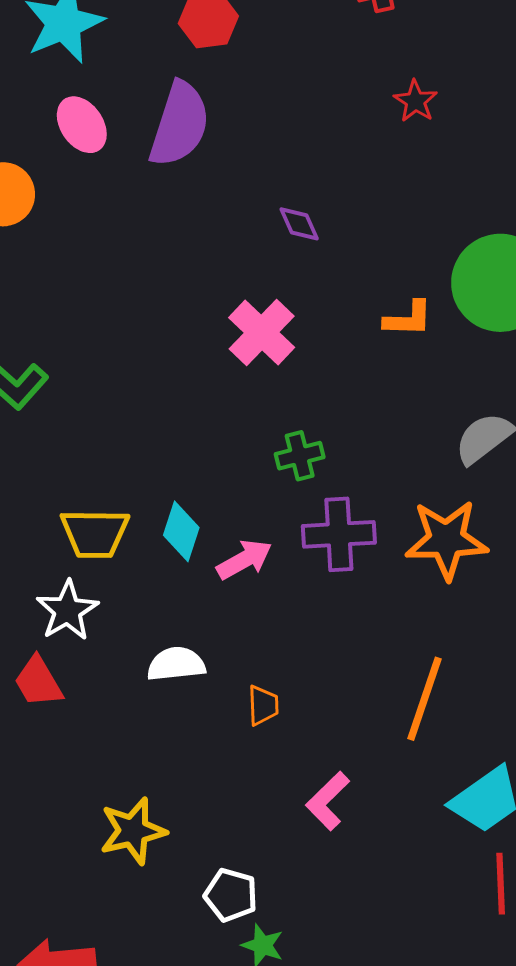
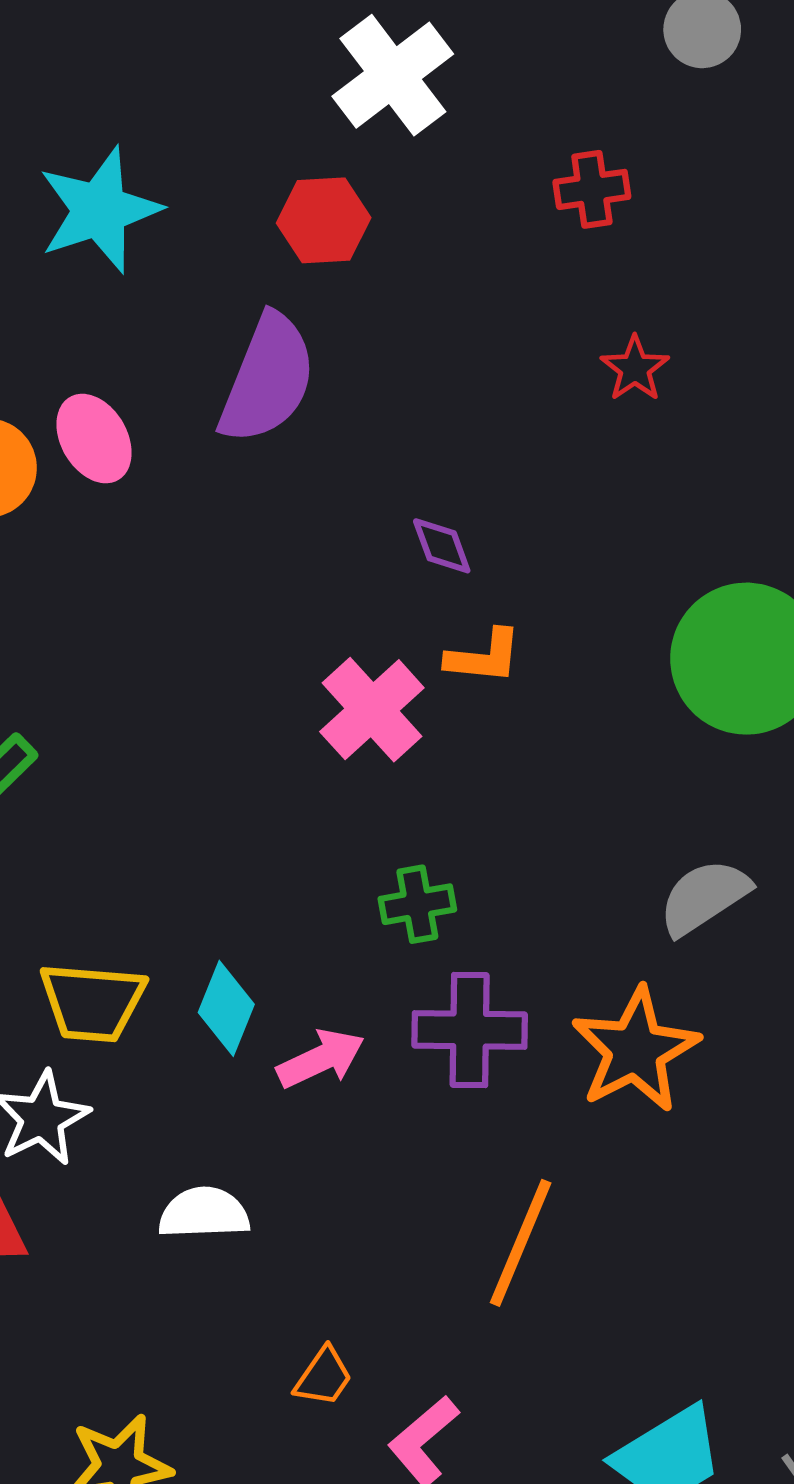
pink ellipse: (82, 125) -> (94, 439), moved
orange L-shape: (408, 319) -> (484, 657), moved
orange star: (446, 540) -> (635, 1050), turned -30
orange line: (424, 699) -> (521, 1243), moved
orange trapezoid: (263, 705) -> (324, 1377), moved, turned 33

